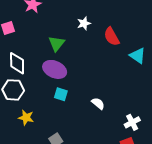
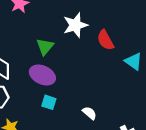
white star: (84, 23) -> (75, 25), size x1.6

